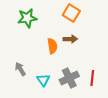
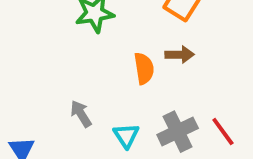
red line: (92, 78) -> (223, 132), turned -42

